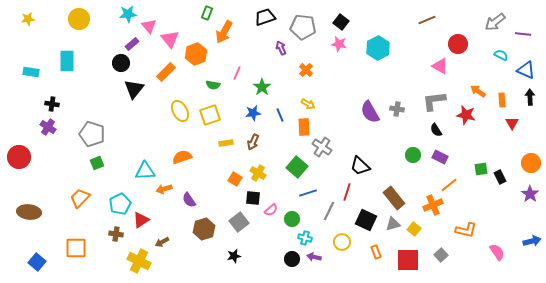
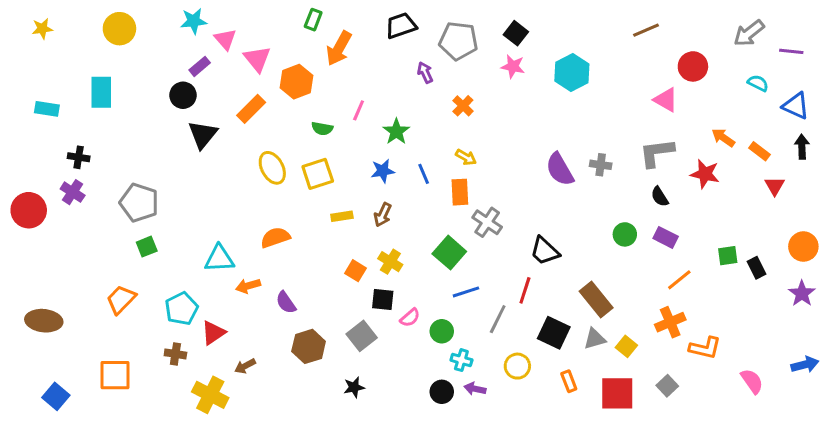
orange rectangle: (502, 100) -> (759, 151), turned -48
red circle: (19, 157) -> (29, 210), moved
orange cross: (433, 205) -> (670, 322), moved

